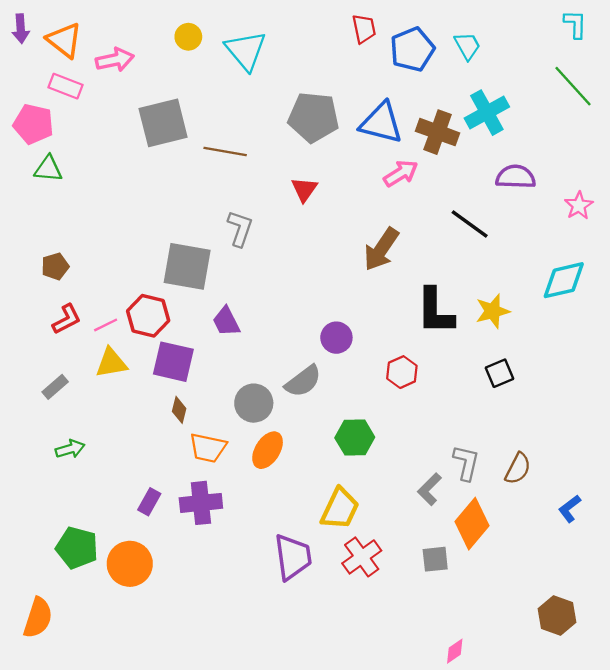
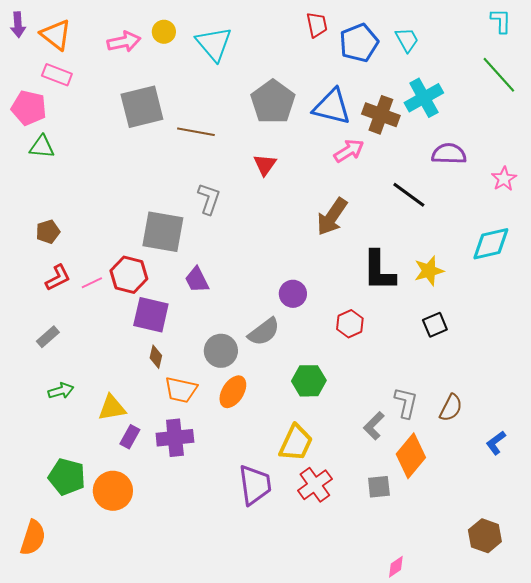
pink arrow: (115, 60) -> (124, 42), moved
gray pentagon: (313, 117) -> (273, 102), turned 30
yellow triangle: (111, 363) -> (112, 408), moved

